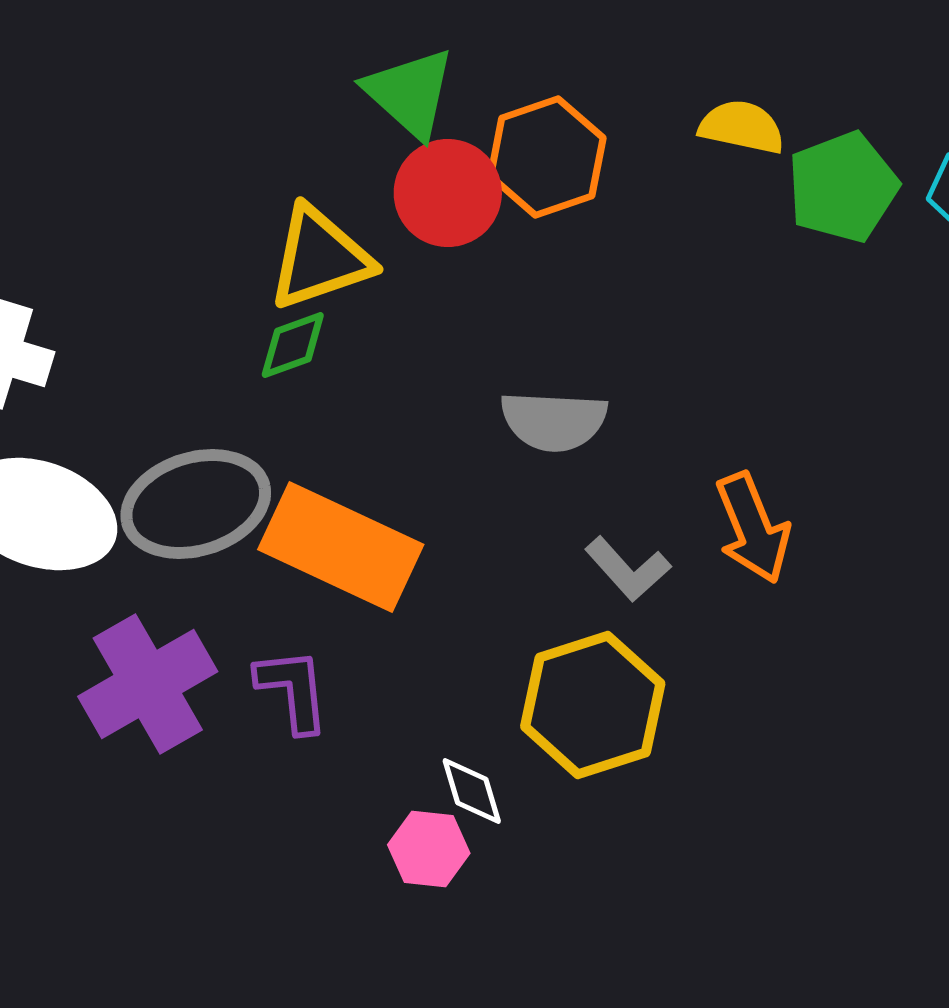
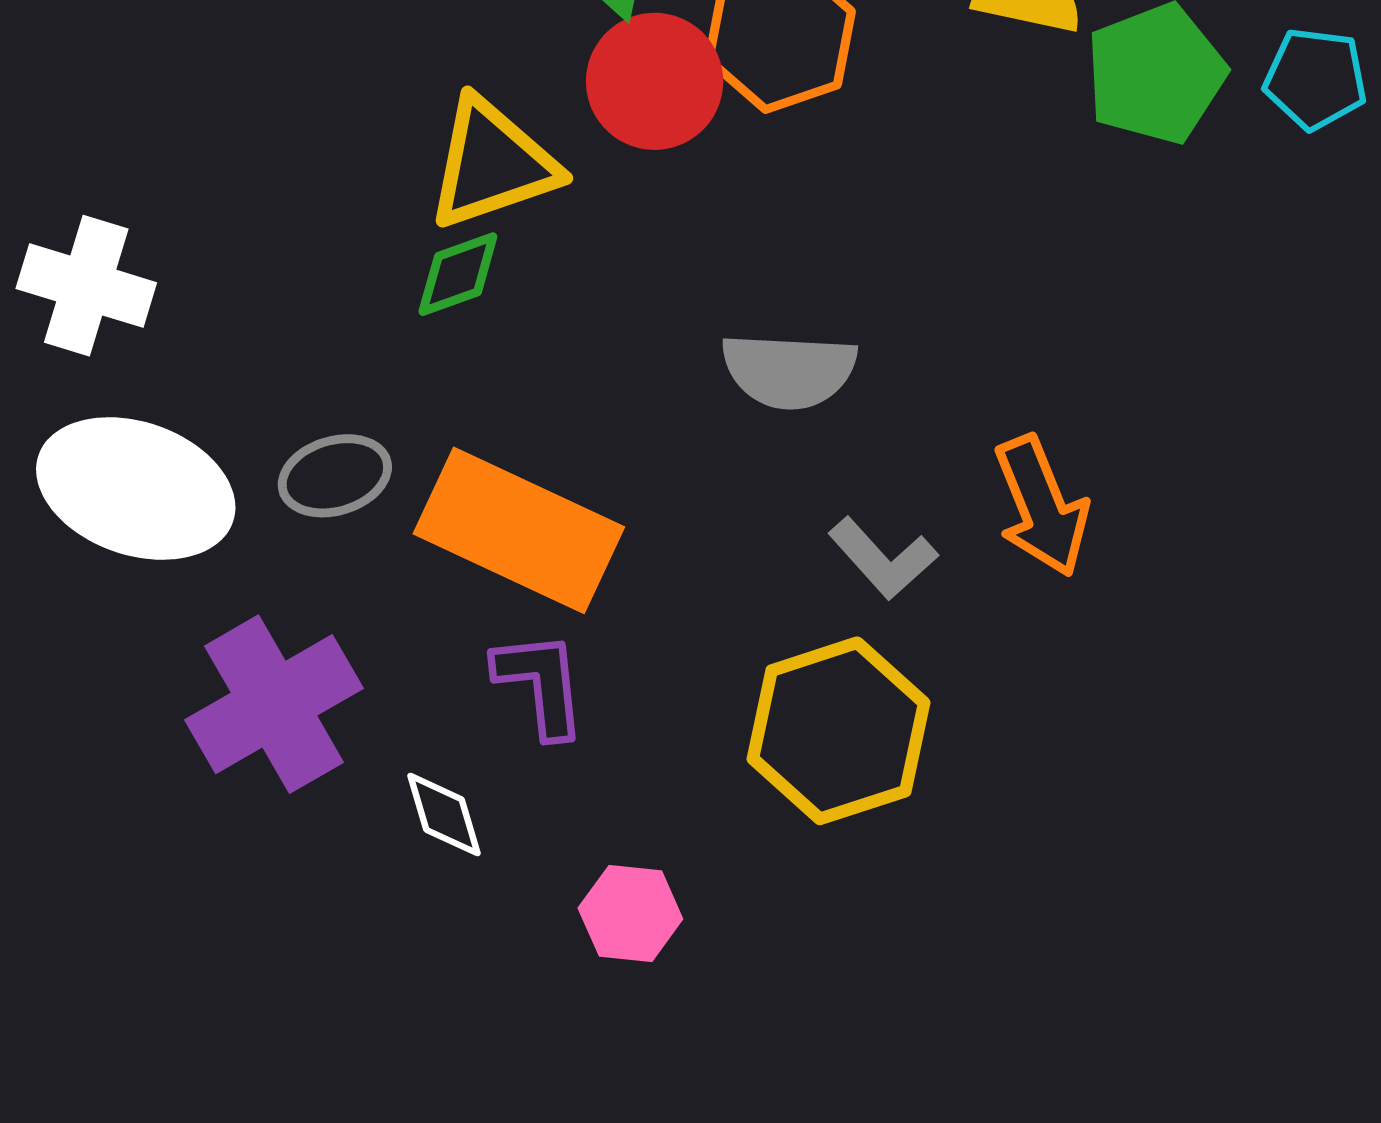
gray ellipse: (196, 504) -> (335, 476), size x0.6
purple L-shape: (293, 690) -> (540, 684), moved
white diamond: (472, 791) -> (444, 815), moved

